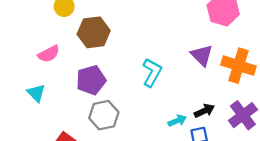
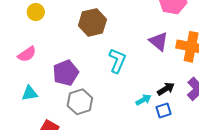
brown hexagon: (94, 32) -> (92, 22), moved
cyan triangle: (36, 93) -> (30, 93), moved, turned -48

